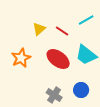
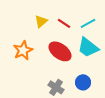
cyan line: (86, 20) -> (88, 23), moved

